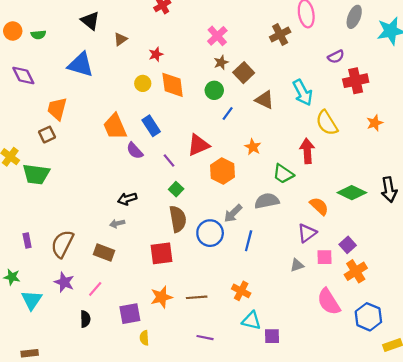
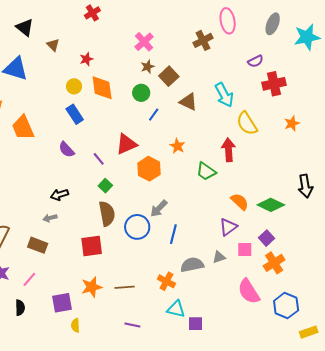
brown triangle: (120, 39) -> (53, 45), turned -40
blue rectangle: (151, 126) -> (75, 114), moved
orange trapezoid: (115, 127) -> (23, 128), moved
green diamond: (352, 193) -> (271, 205), moved
gray semicircle: (267, 201) -> (192, 265), moved

